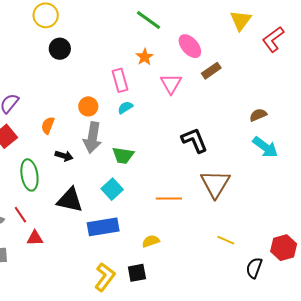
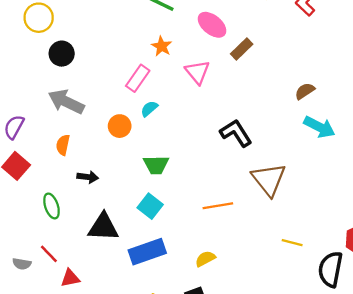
pink rectangle: (120, 80) -> (138, 78), turned 60
orange circle: (88, 106) -> (120, 126), moved
gray arrow: (92, 138) -> (66, 102), moved, turned 116
green ellipse: (29, 175) -> (52, 206), size x0.7
black semicircle: (254, 268) -> (330, 269), size x1.4

